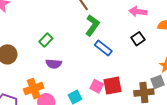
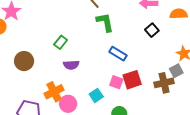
green L-shape: (92, 25) -> (105, 22), turned -40
blue rectangle: (103, 48) -> (118, 54), moved

